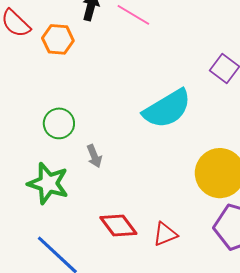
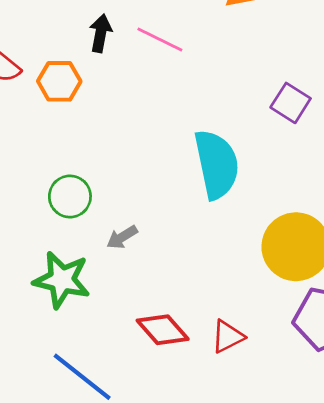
cyan semicircle: (167, 109) -> (217, 164), turned -66
gray arrow: (94, 156) -> (122, 237), turned 85

